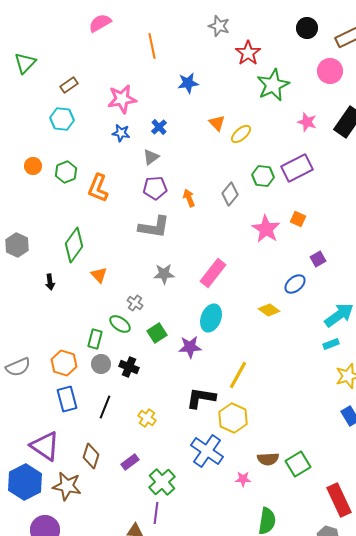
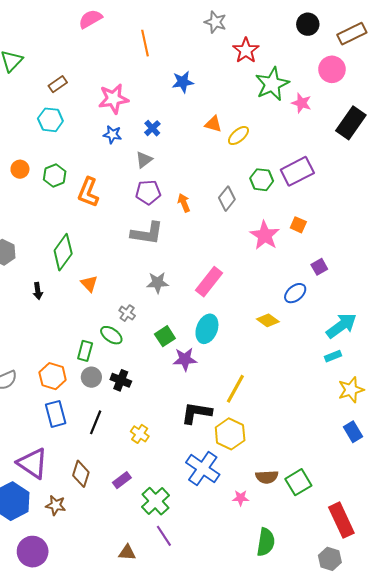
pink star: (307, 122) -> (301, 103), moved
orange triangle: (217, 123) -> (213, 124), turned -30
green square: (157, 333) -> (165, 336), moved
brown star: (67, 486) -> (56, 505), size x0.7
purple line: (156, 513) -> (164, 536), moved, turned -40

